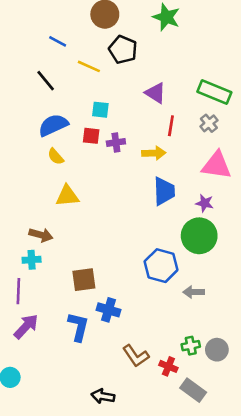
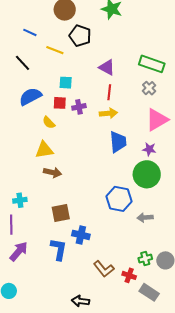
red line: (171, 126) -> (109, 92), moved
yellow semicircle: (56, 157) -> (49, 123), moved
pink triangle: (217, 165) -> (157, 120), turned -35
brown arrow: (41, 235) -> (52, 172), moved

